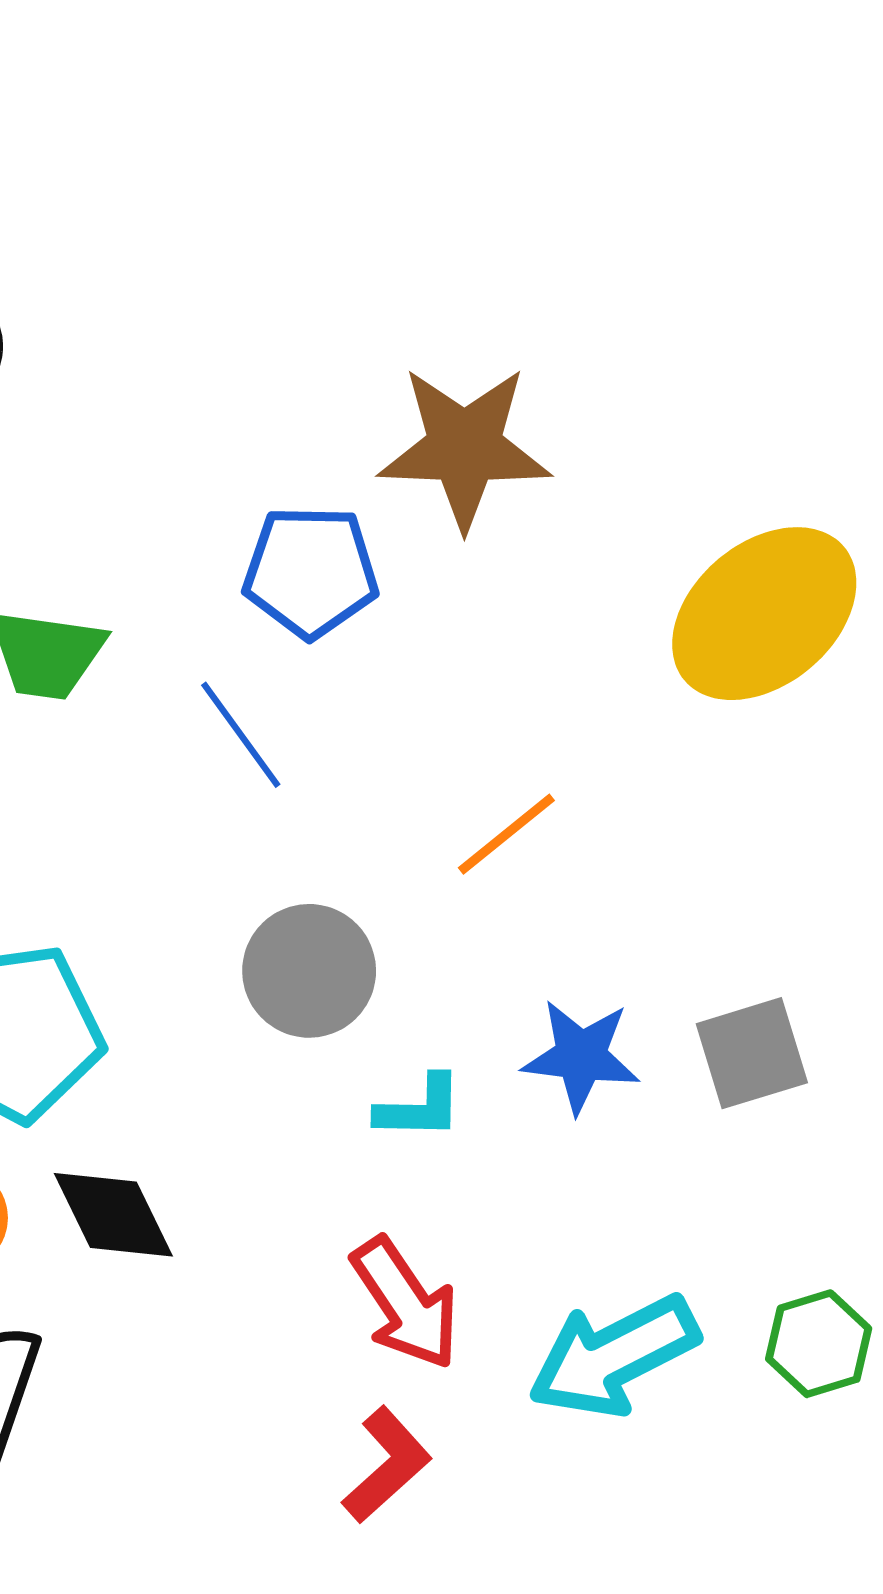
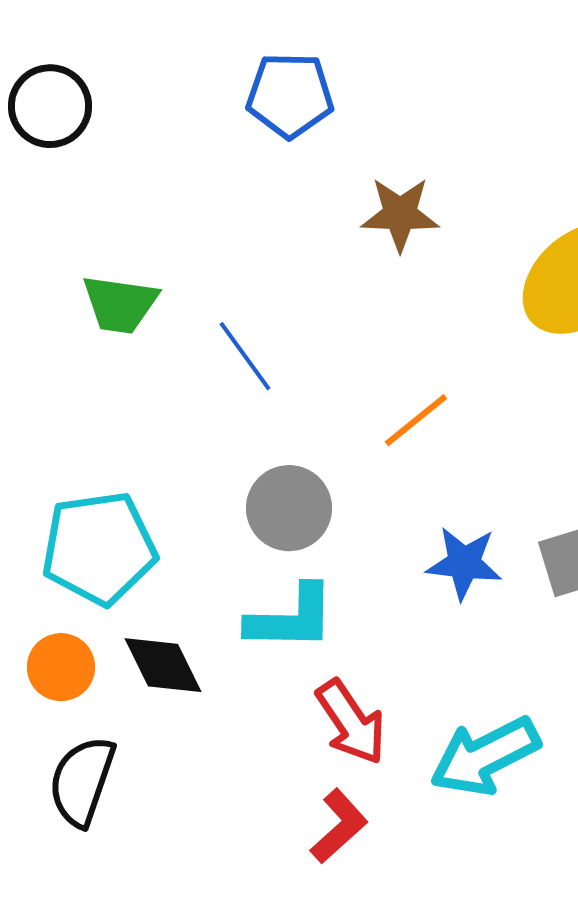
brown star: (464, 447) -> (400, 214), moved, size x0.7
blue pentagon: (311, 572) -> (290, 95), moved
cyan L-shape: (419, 1108) -> (291, 618), moved, size x1.6

